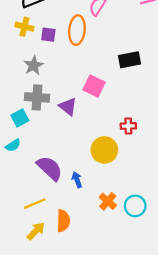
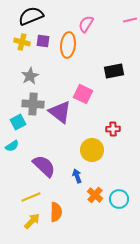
purple square: (48, 35) -> (43, 41), moved
purple triangle: (68, 107) -> (60, 112), size x1.4
blue arrow: (77, 180) -> (77, 176), moved

